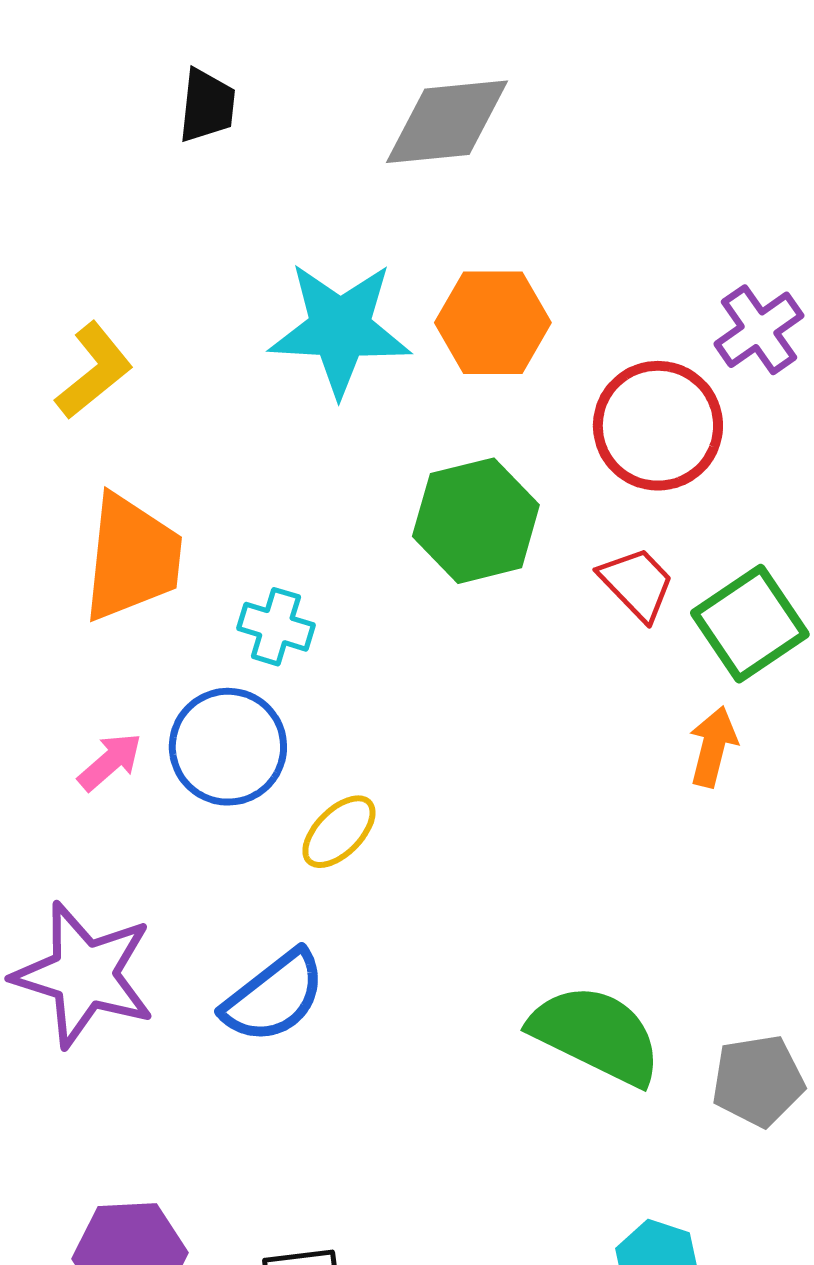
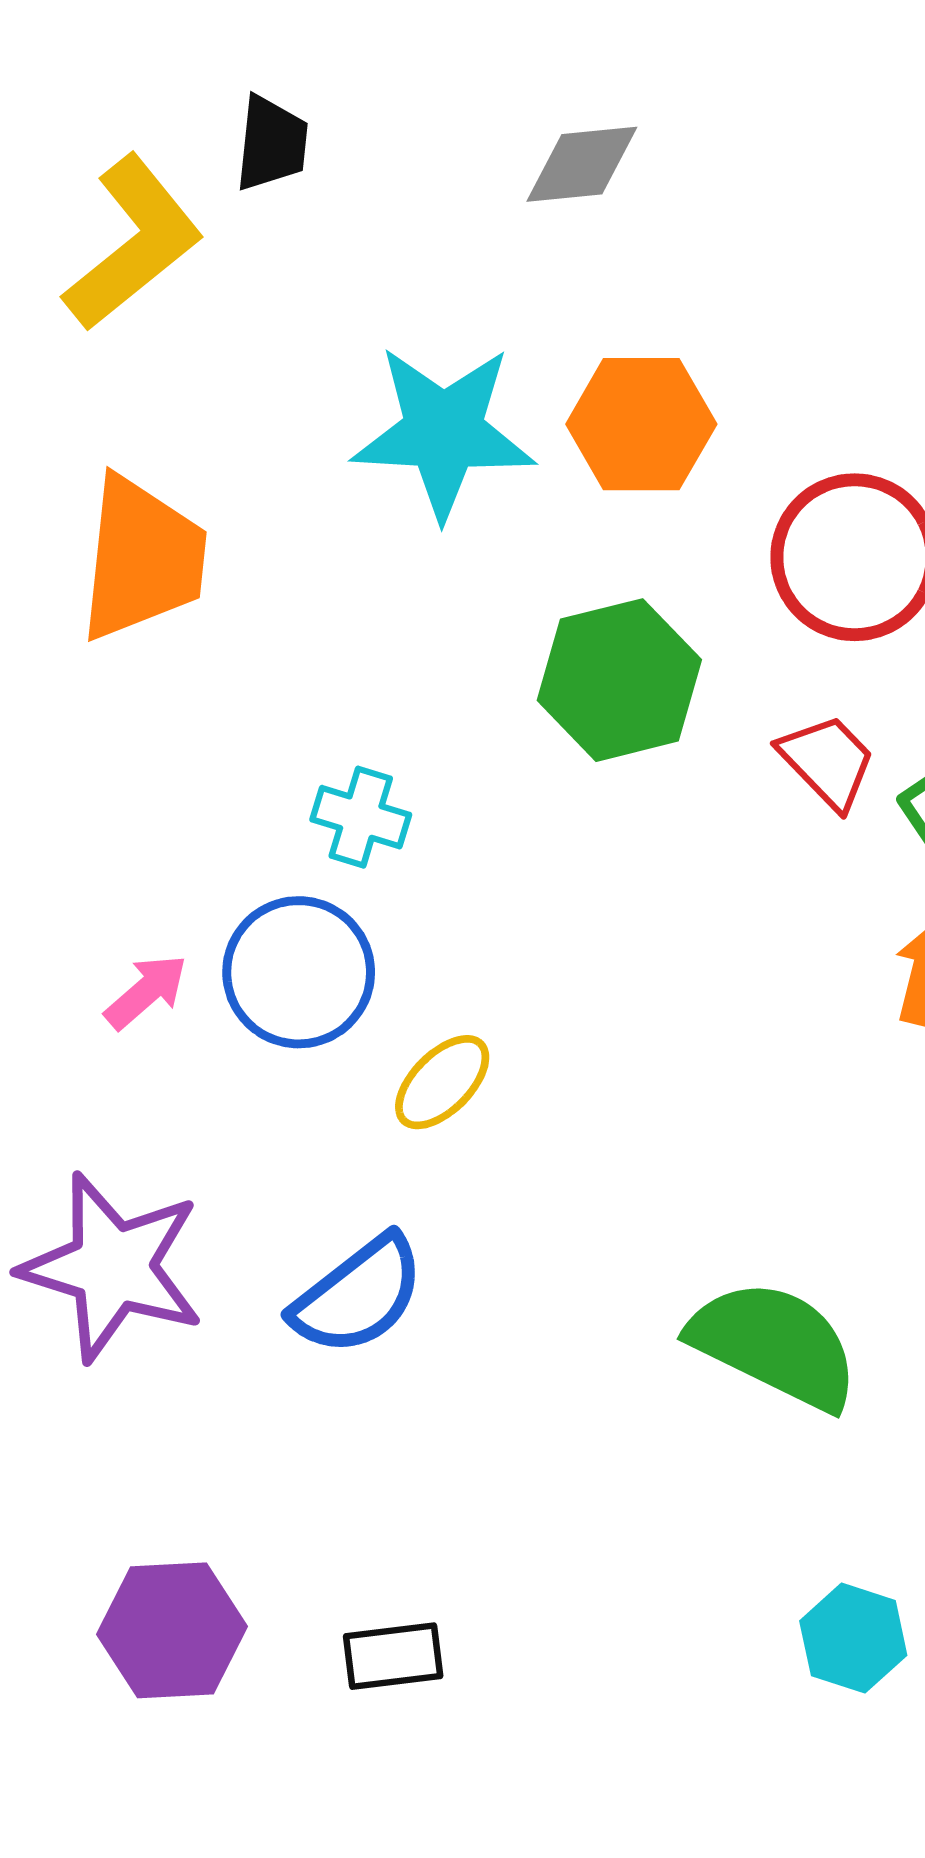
gray diamond: (447, 122) -> (582, 164), size x0.7
yellow L-shape: (94, 371) -> (133, 243), moved, size x1.4
orange trapezoid: (132, 558) -> (142, 559), moved

